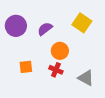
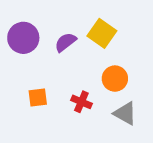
yellow square: (82, 23) -> (102, 33), moved
orange circle: (60, 51) -> (115, 79), moved

